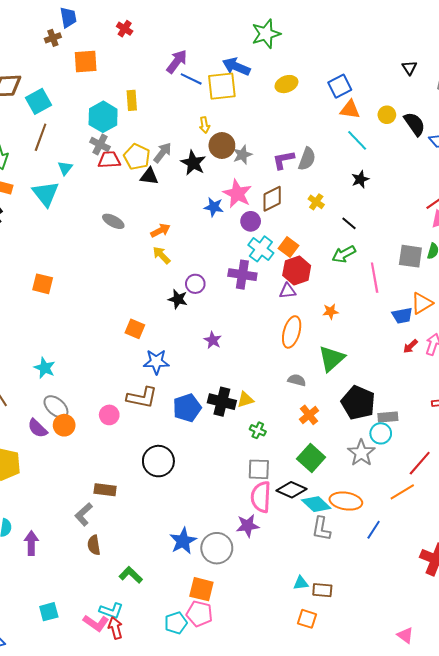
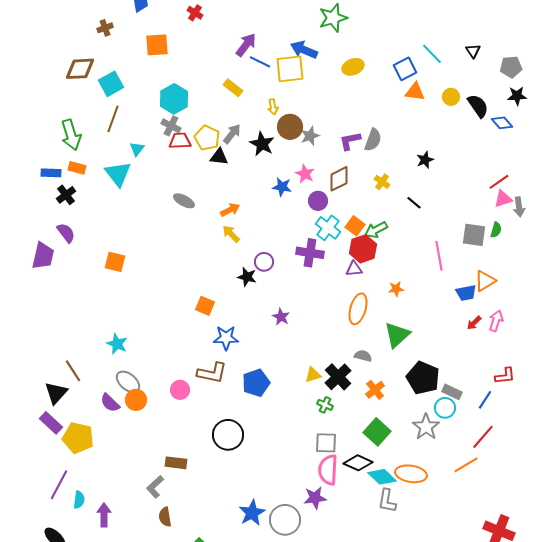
brown cross: (53, 38) -> (105, 28), moved
yellow rectangle: (132, 100) -> (233, 88), moved, turned -48
cyan line: (357, 140) -> (432, 54), moved
pink star: (237, 194) -> (305, 174), size x0.7
green arrow: (344, 254) -> (376, 230), moved
black cross: (222, 402) -> (338, 377), moved, turned 32
gray rectangle: (388, 417) -> (452, 392), turned 30
blue line: (374, 530) -> (485, 400), moved

